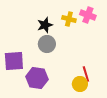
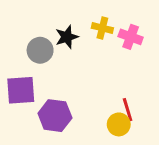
pink cross: (88, 15) -> (131, 37), moved
gray circle: (47, 44) -> (40, 50), moved

